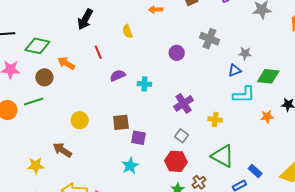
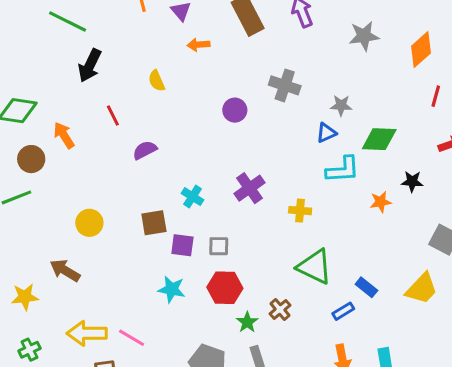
orange arrow: (66, 63) -> (64, 135), turned 30
cyan cross: (144, 84) -> (193, 197), moved, turned 32
gray square: (182, 136) -> (219, 246), moved, turned -32
red hexagon: (176, 161) -> (225, 288), moved
cyan star: (130, 166) -> (172, 289), turned -30

